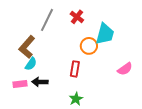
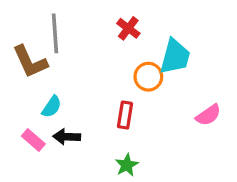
gray line: (47, 20) -> (55, 33), moved, turned -30
brown L-shape: (27, 47) -> (30, 62), moved, turned -65
pink rectangle: (20, 84) -> (33, 140), turned 48

